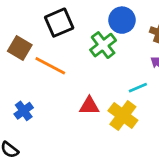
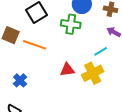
green cross: (103, 45) -> (71, 24), turned -36
yellow cross: (123, 116) -> (93, 73), turned 35

